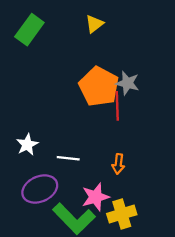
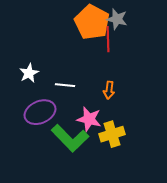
pink star: (96, 197) -> (89, 119), turned 30

